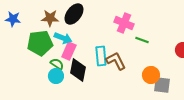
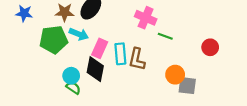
pink rectangle: (69, 51) -> (100, 48), moved
brown L-shape: (116, 61) -> (137, 59), turned -140
green semicircle: (57, 64) -> (73, 88), moved

